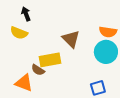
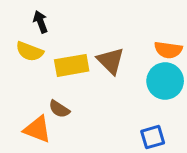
yellow rectangle: (50, 60) -> (72, 65), moved

